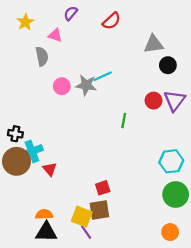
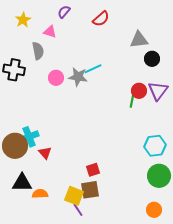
green line: (124, 120) -> (132, 101), moved
black cross: (15, 134) -> (14, 70), moved, size x1.5
black triangle: (46, 232) -> (22, 183), moved

